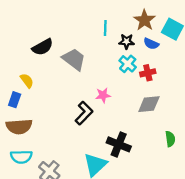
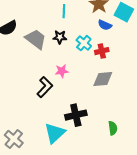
black star: (127, 41) -> (60, 37), moved
green semicircle: (170, 139) -> (113, 128), moved
black cross: (119, 144) -> (76, 115), turned -35

